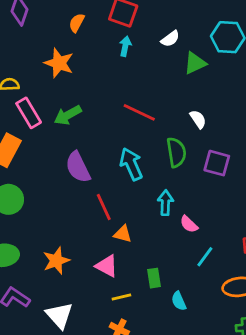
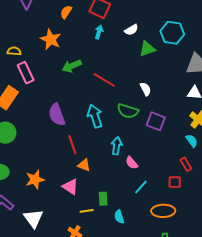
green arrow: (68, 115) -> (72, 66), moved
green semicircle: (176, 152) -> (128, 111), turned 110
yellow line: (121, 297) -> (87, 211), moved

